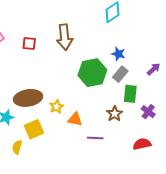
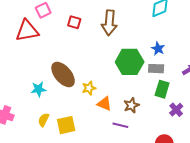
gray rectangle: (120, 74) -> (156, 69), turned 42
brown ellipse: (28, 98) -> (63, 74), turned 48
brown star: (115, 114) -> (131, 105), moved
yellow square: (34, 129) -> (66, 125), moved

